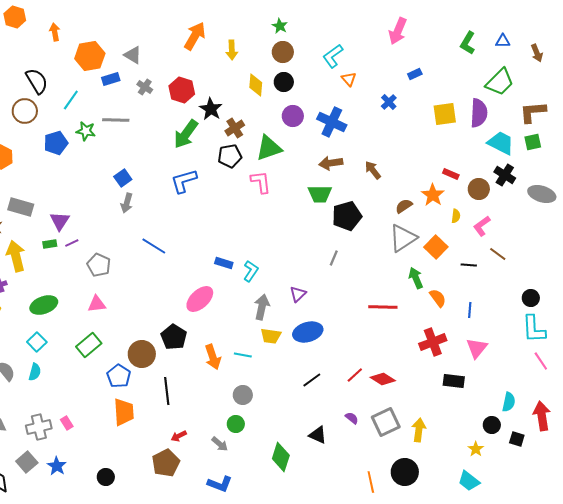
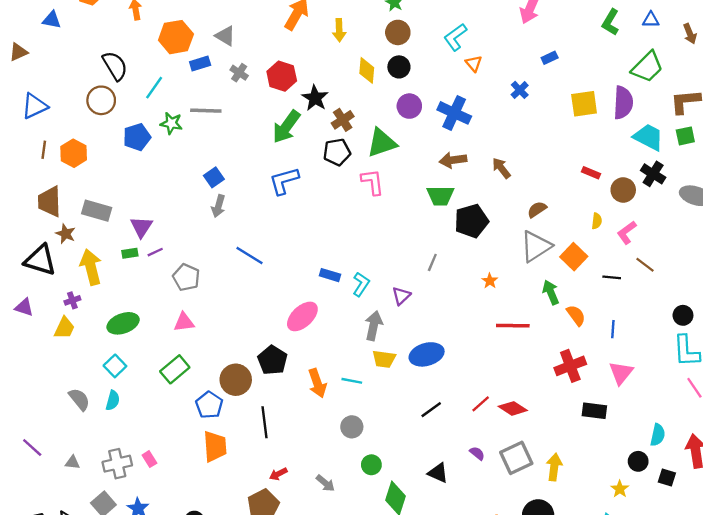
orange star: (433, 195) -> (490, 281), moved, size x0.6
gray line: (334, 258) -> (432, 262), moved
purple triangle: (298, 294) -> (401, 296), moved
green circle: (236, 424) -> (371, 465), moved

